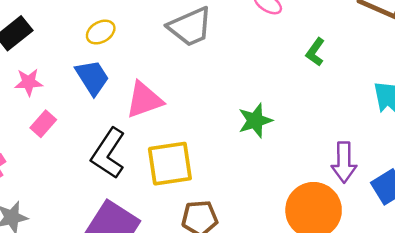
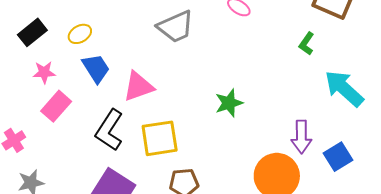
yellow ellipse: (101, 32) -> (80, 34), moved
green L-shape: (315, 52) -> (307, 44), moved
pink rectangle: (43, 124) -> (56, 106), size x1.4

